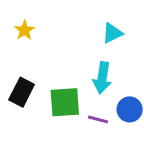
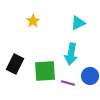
yellow star: (24, 30) -> (33, 21), moved

